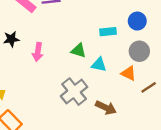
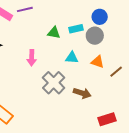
green triangle: (79, 51) -> (54, 33), moved
gray circle: (139, 51) -> (95, 36), moved
pink arrow: (38, 52) -> (32, 58), moved

